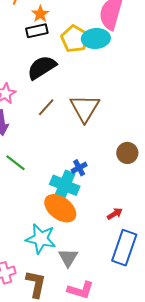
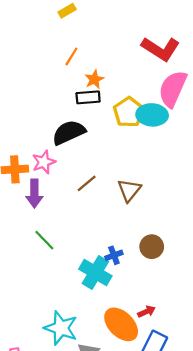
black semicircle: (42, 67) -> (69, 132), moved
brown triangle: (85, 108) -> (129, 190), size x0.7
brown circle: (127, 153) -> (152, 247), moved
orange ellipse: (60, 208) -> (121, 324), moved

